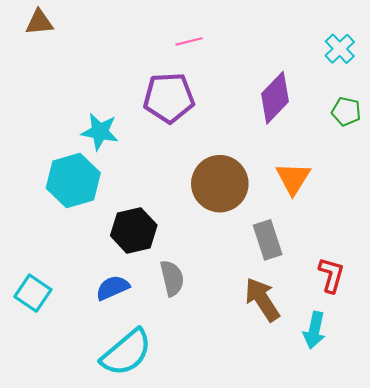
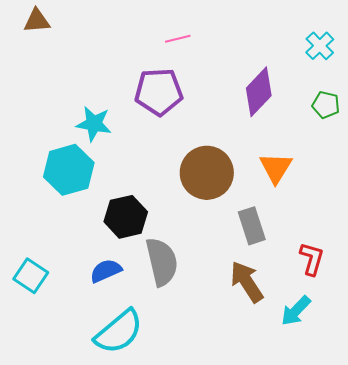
gray semicircle: (172, 278) -> (162, 262), size x1.4
cyan arrow: (314, 330) -> (296, 311), turned 32

